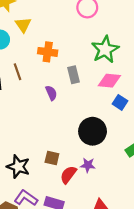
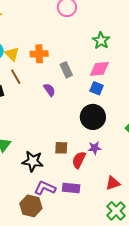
yellow triangle: (23, 25) -> (12, 54), moved
green star: (105, 50) -> (101, 40), moved, size x0.7
blue square: (120, 102) -> (97, 88), moved

